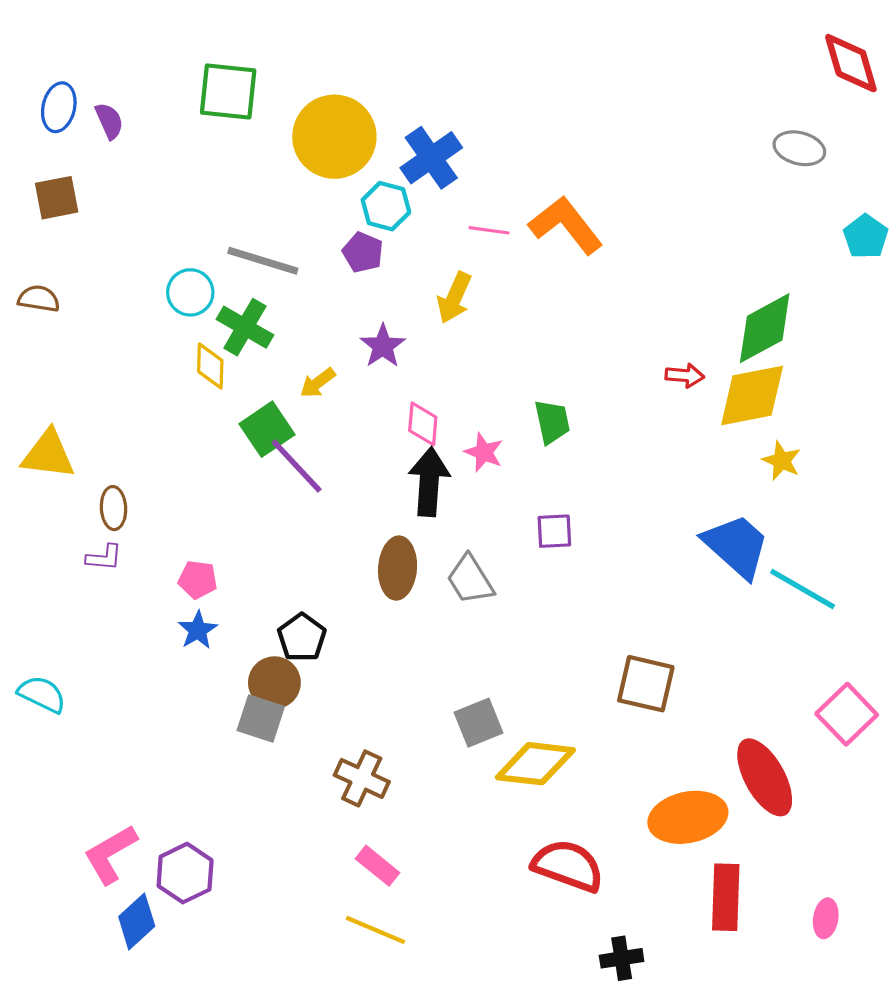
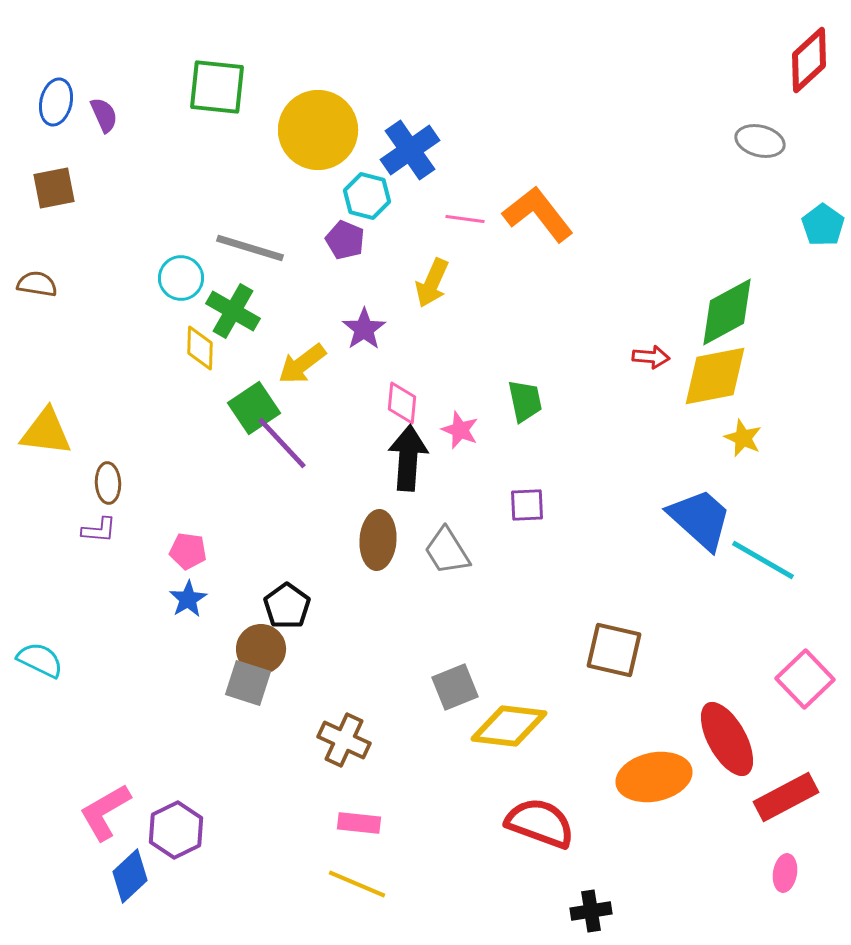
red diamond: (851, 63) -> (809, 60), turned 64
yellow arrow: (318, 383) -> (302, 364), size x1.4
pink rectangle: (378, 866) -> (359, 823), turned -33
red rectangle: (726, 897) -> (786, 797), moved, turned 60

